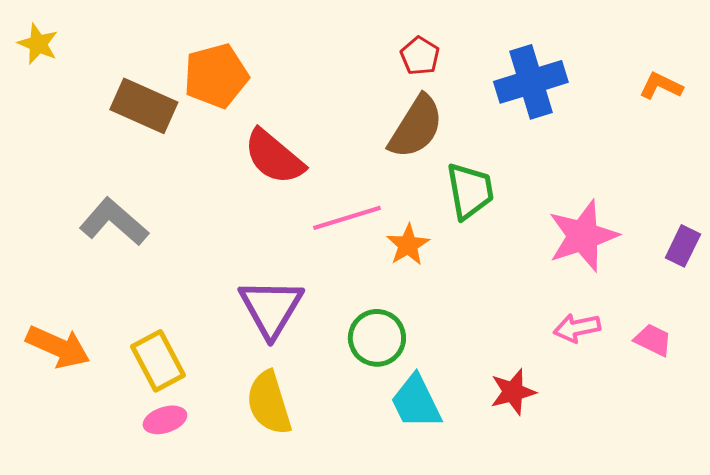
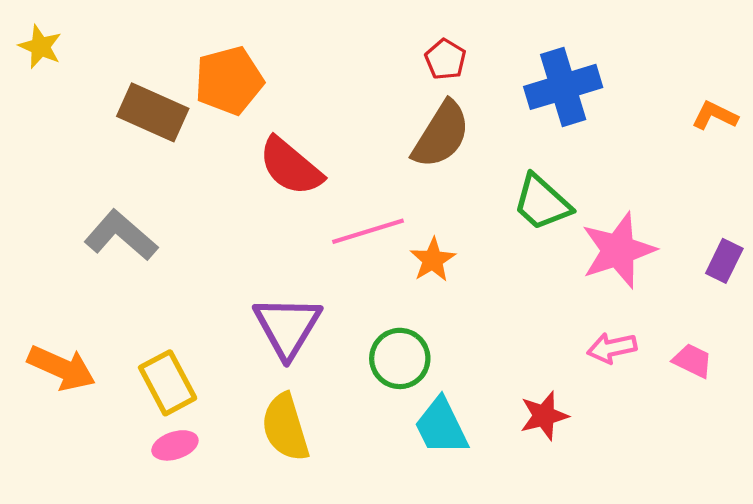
orange L-shape: (661, 86) -> (715, 116), moved
green trapezoid: (470, 191) -> (542, 203), moved, turned 142

